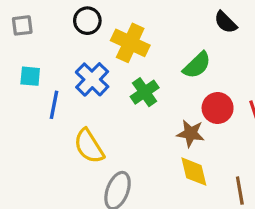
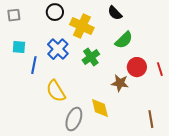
black semicircle: (226, 22) -> (115, 13), moved
yellow diamond: (194, 172) -> (100, 108), moved

